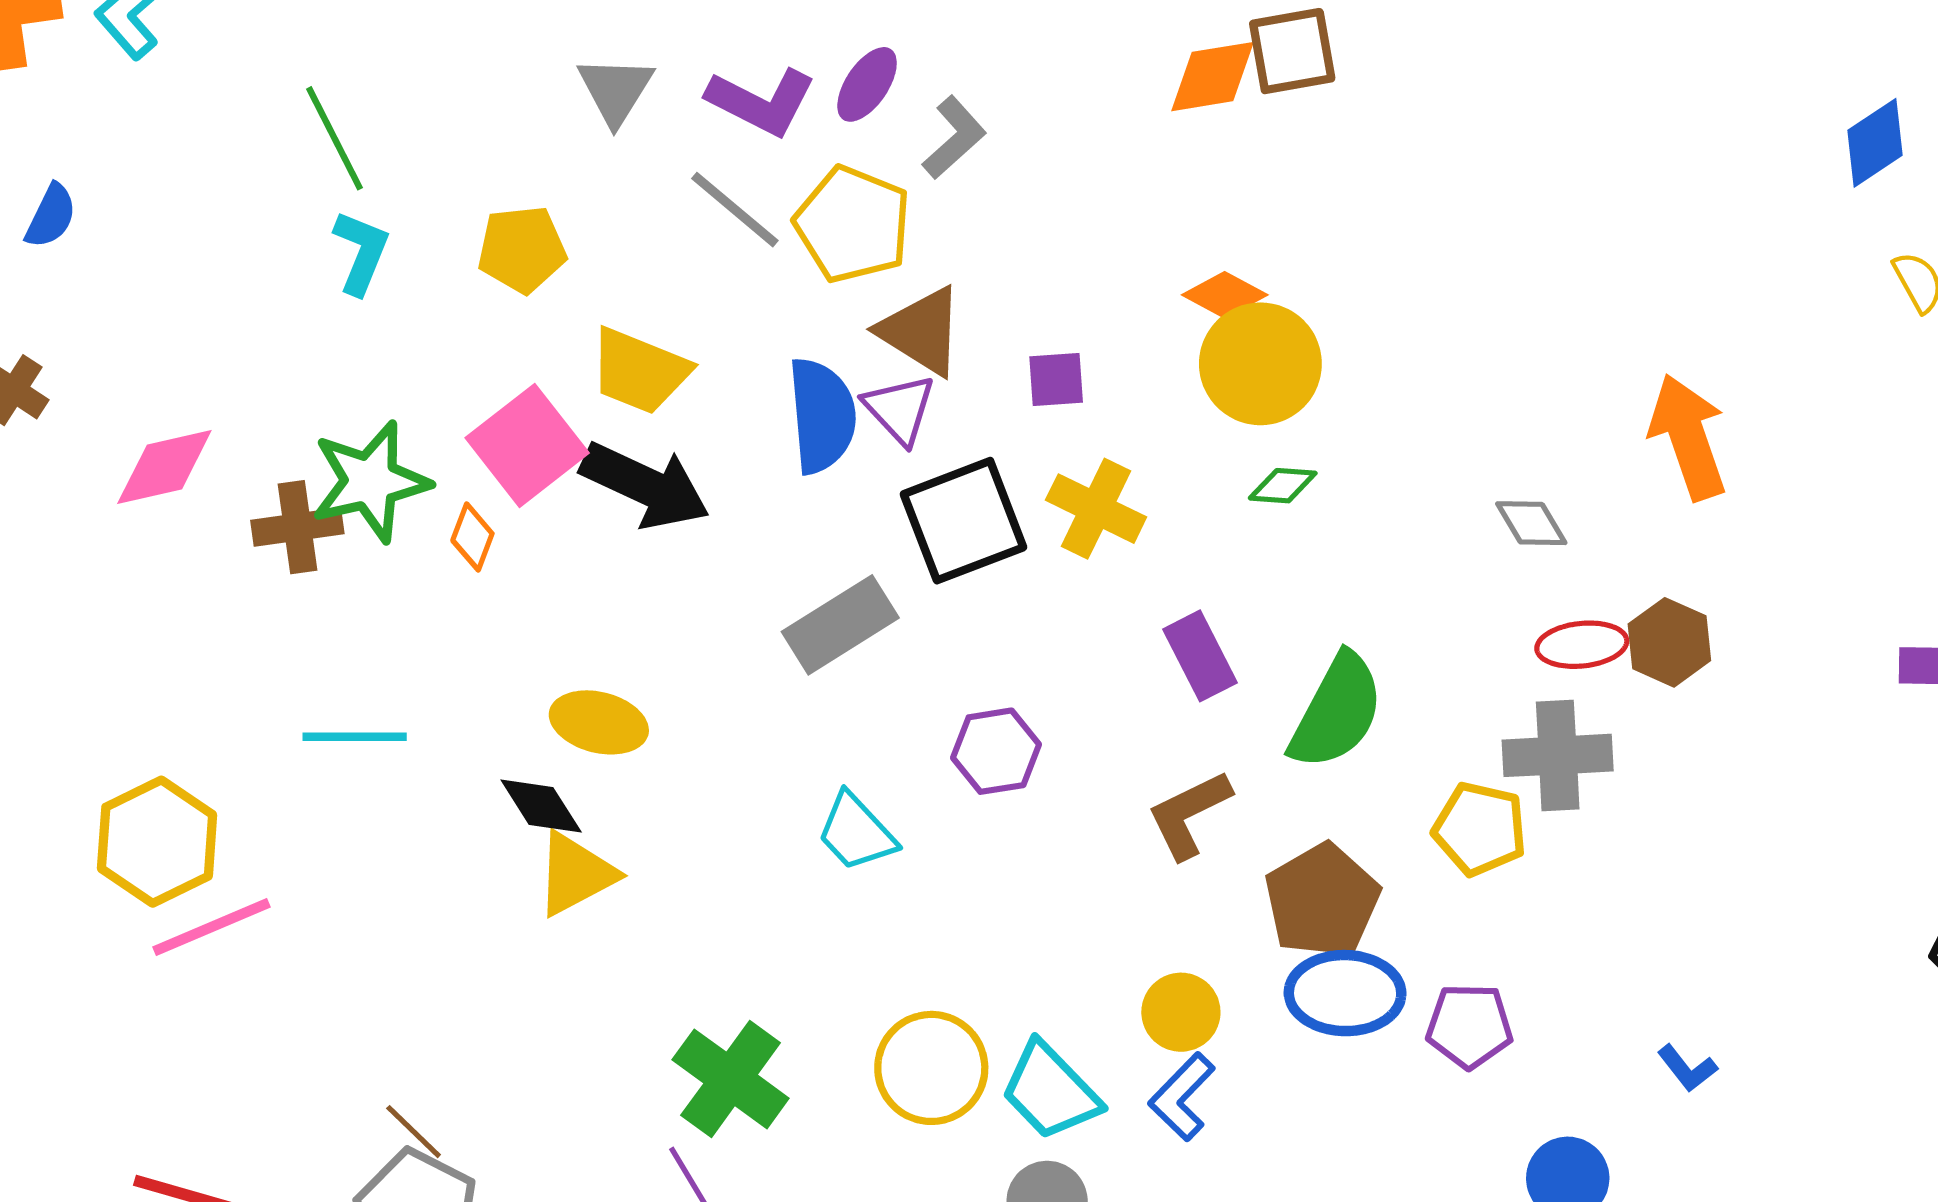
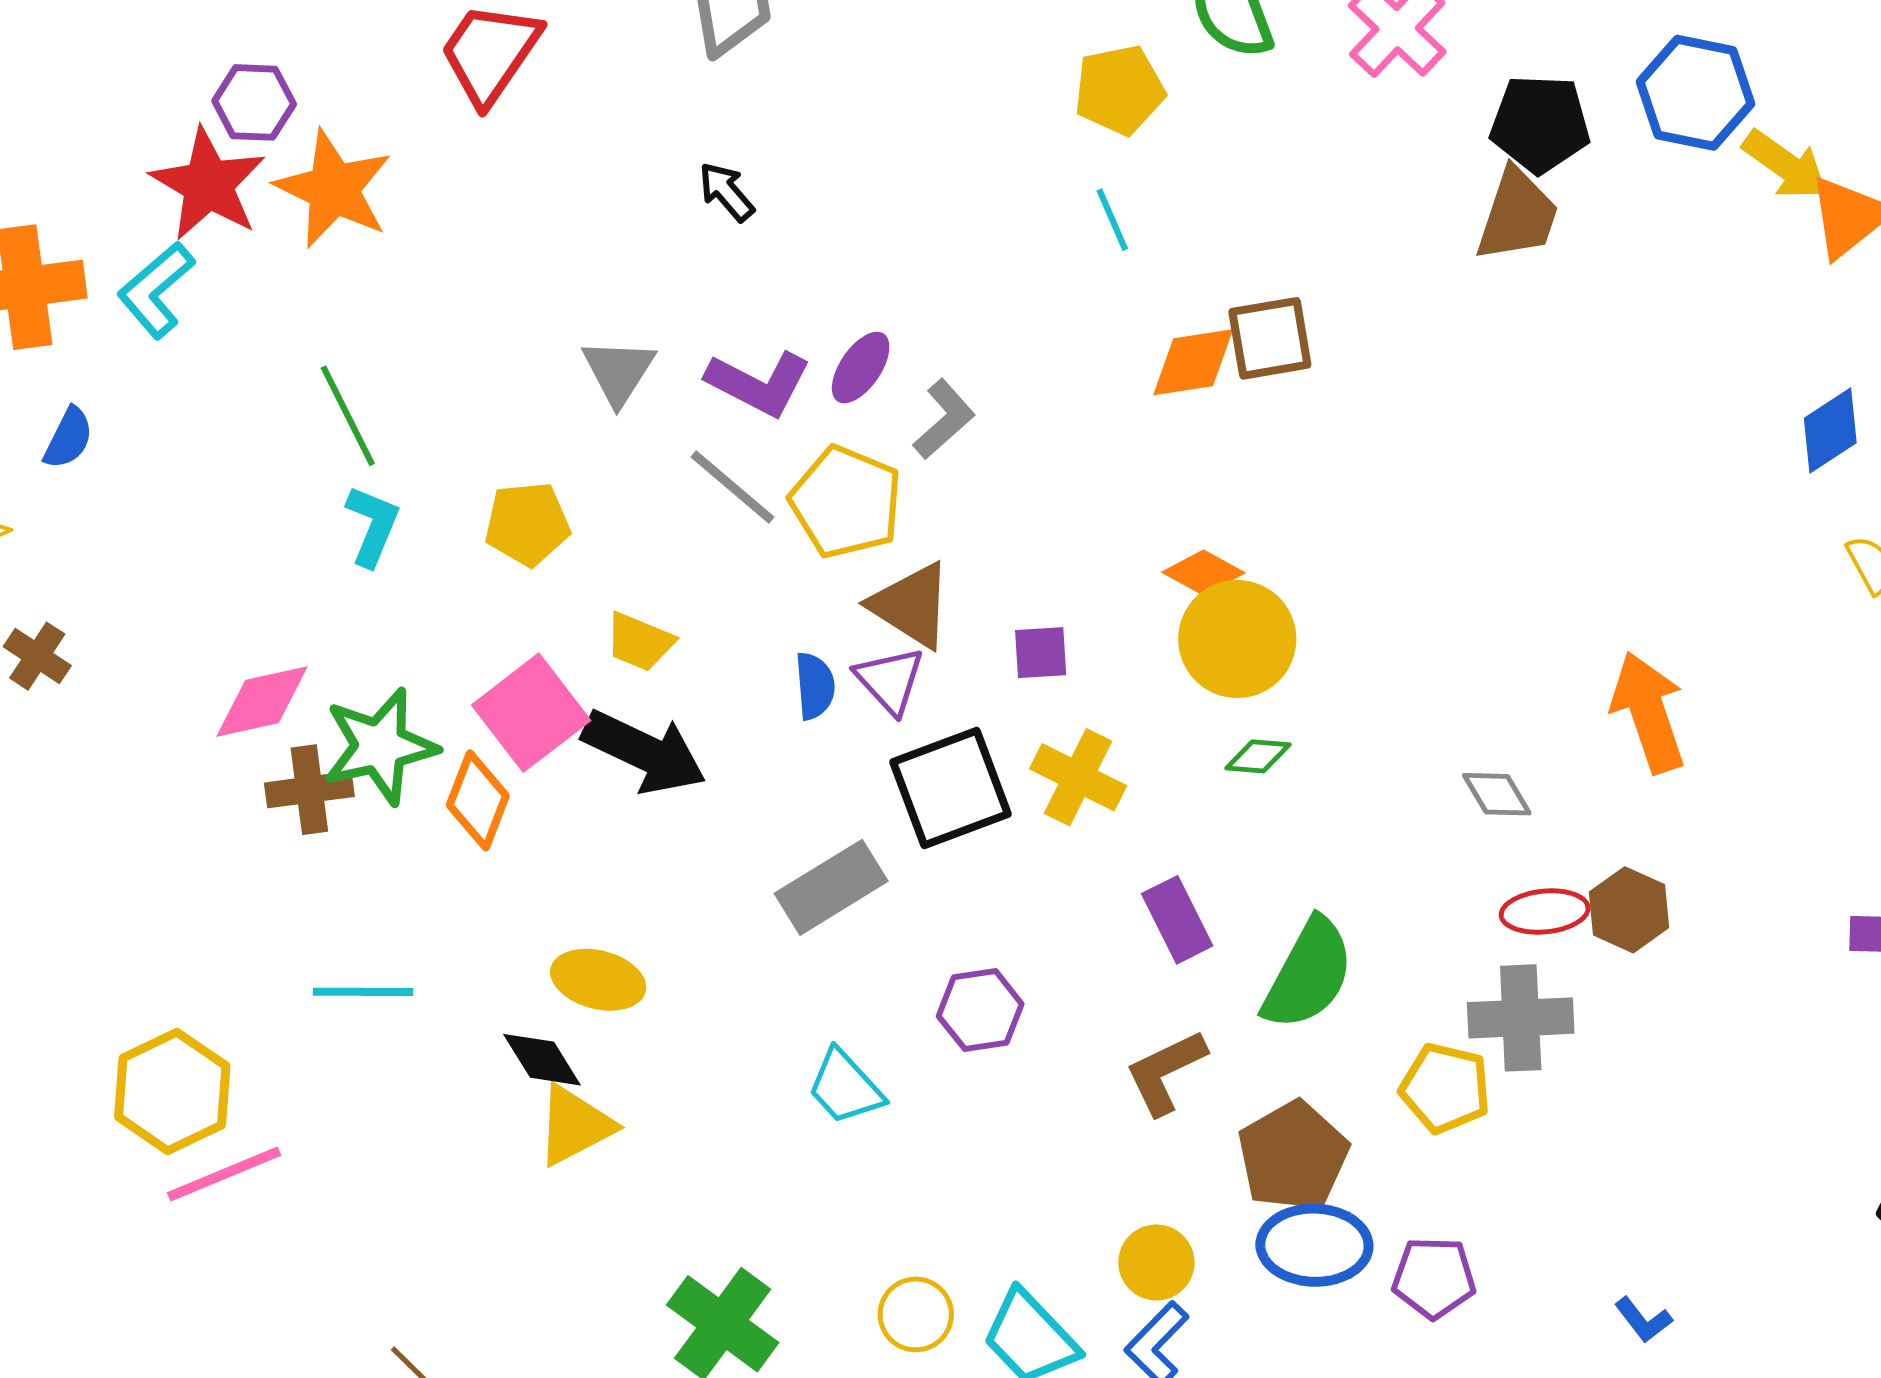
blue semicircle: (51, 216) -> (68, 438), moved
yellow trapezoid: (639, 371) -> (640, 642), size x0.7
blue semicircle: (822, 416) -> (815, 686), size x0.6
pink diamond: (164, 467) -> (262, 702), moved
orange diamond: (472, 537) -> (478, 800), size x1.5
yellow circle: (931, 1068) -> (916, 1314), size x0.7

